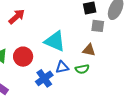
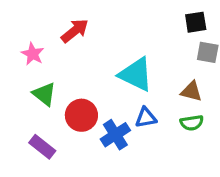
red circle: (23, 57) -> (81, 115), moved
green semicircle: (82, 69) -> (192, 123), moved

